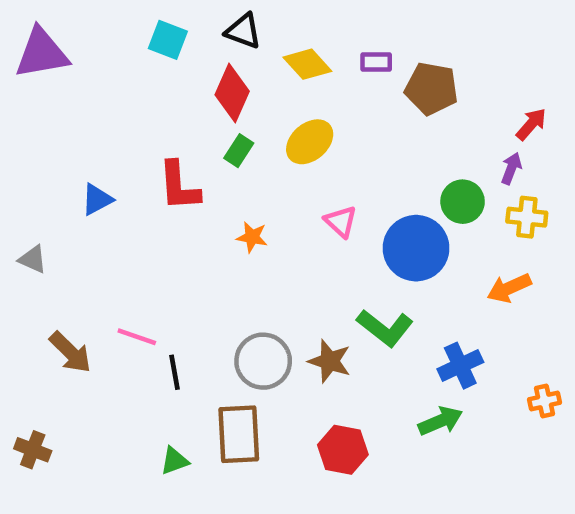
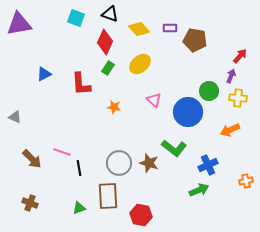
blue triangle: (97, 199) -> (44, 74), moved
brown cross: (33, 450) -> (30, 203), moved
red hexagon: (343, 450) -> (141, 215), moved

